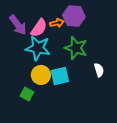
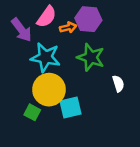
pink semicircle: (39, 28) -> (47, 17), moved
yellow circle: (41, 75) -> (49, 90), size x1.4
cyan square: (60, 76) -> (70, 108), moved

